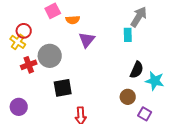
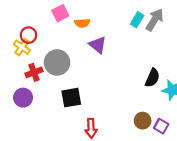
cyan rectangle: (128, 35) -> (137, 20), moved, turned 32
purple triangle: (87, 40) -> (98, 45), turned -30
brown circle: (128, 97) -> (143, 121), moved
purple circle: (19, 107) -> (23, 98), moved

